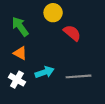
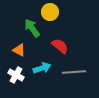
green arrow: (20, 26) -> (32, 28), moved
red semicircle: (72, 33) -> (60, 46), moved

